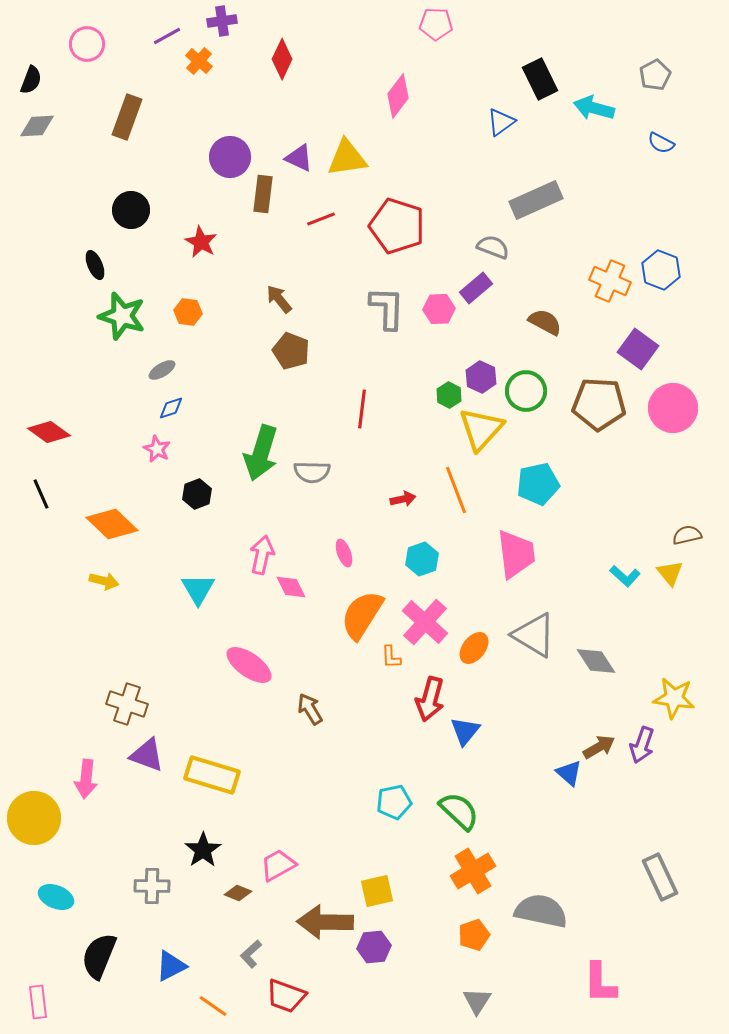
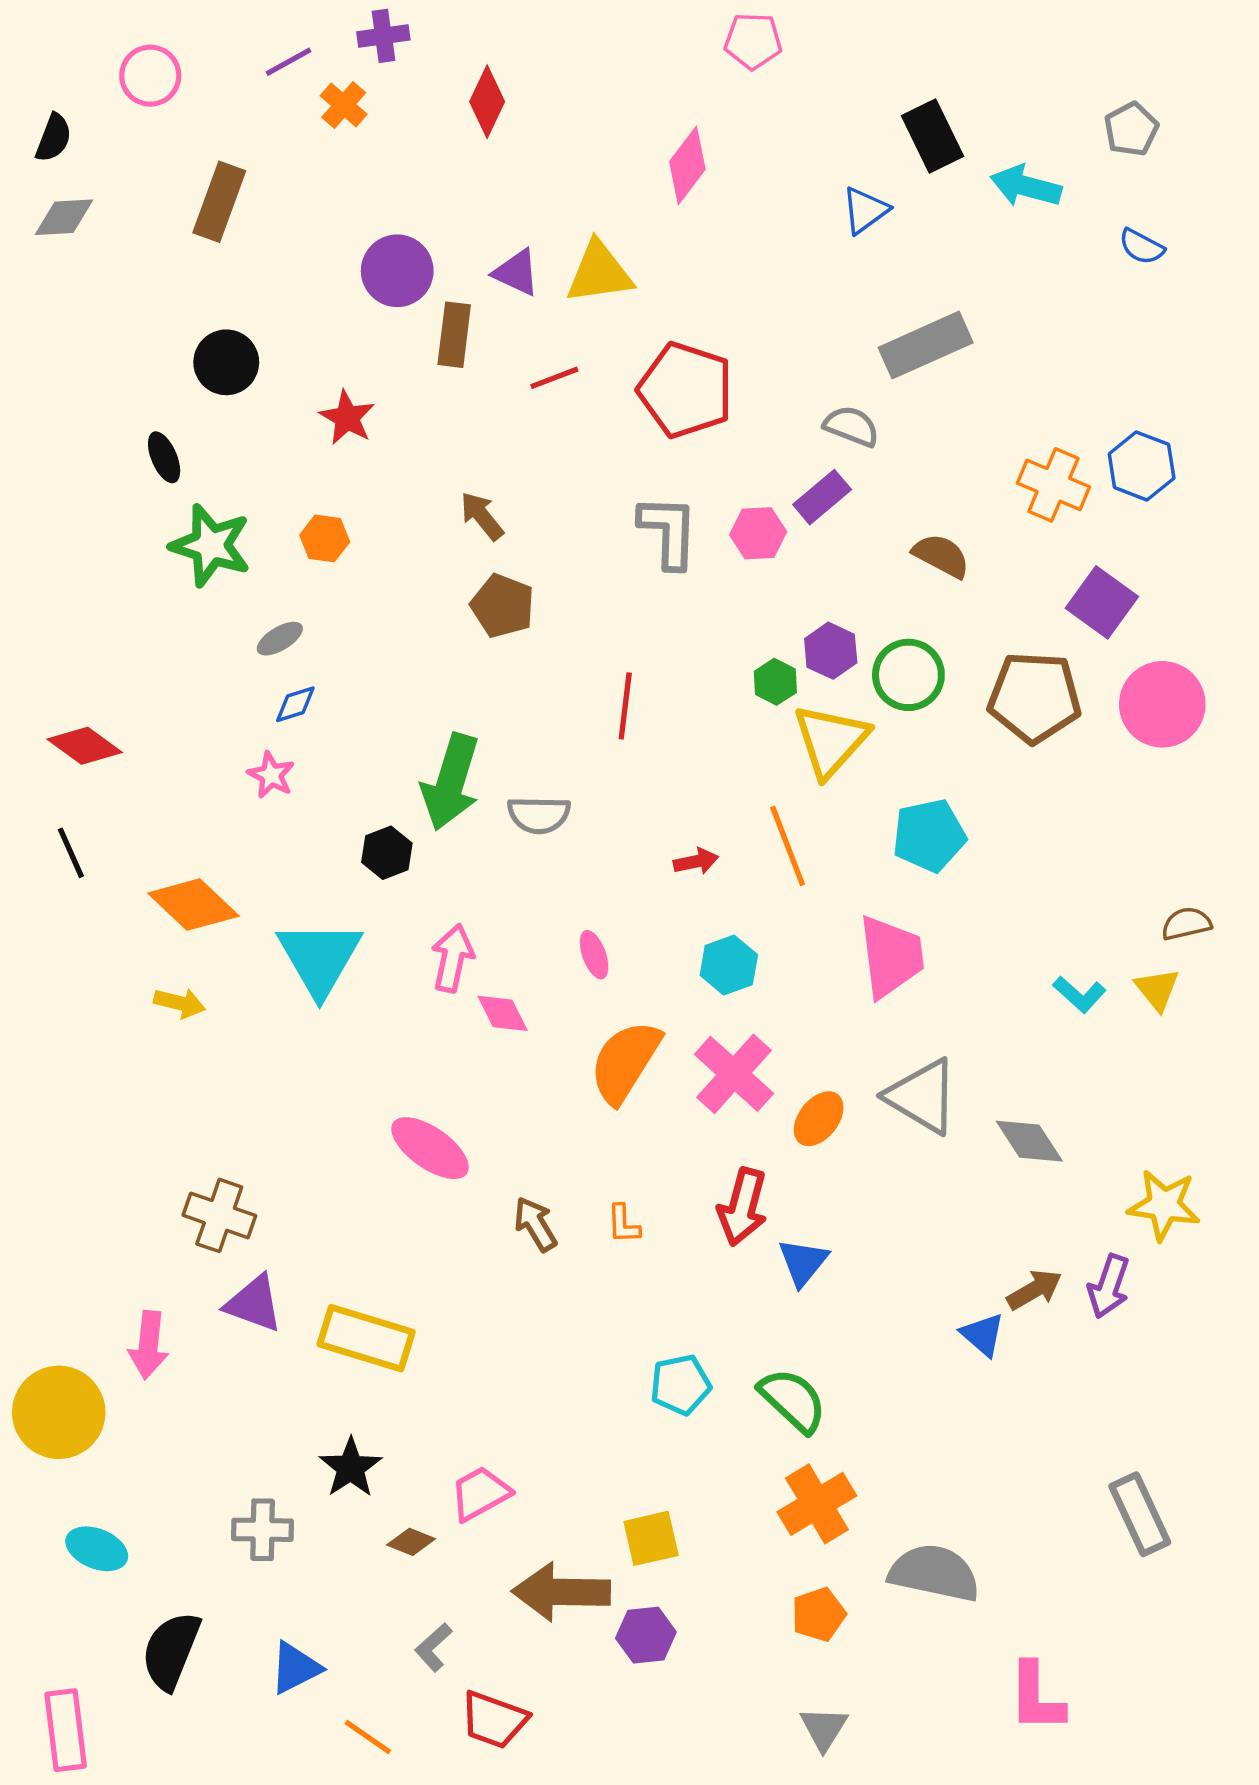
black hexagon: (197, 494) -> (387, 853), moved
cyan triangle: (198, 589) -> (320, 958), moved, size x1.5
orange L-shape: (391, 657) -> (623, 1224), moved
pink rectangle: (38, 1002) -> (66, 1730), size x1.4

